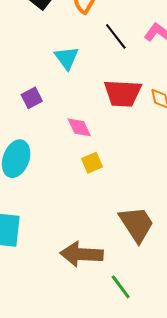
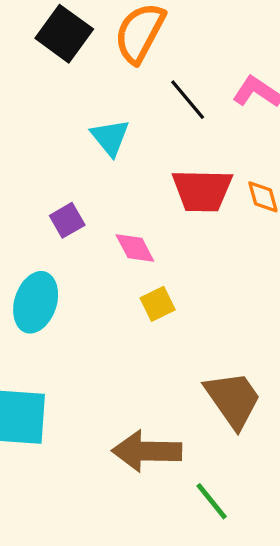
purple square: (32, 98) -> (67, 220), moved

